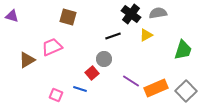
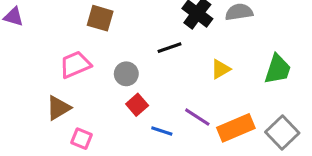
yellow triangle: (146, 35) -> (220, 69), moved
gray circle: (104, 59) -> (126, 74), moved
brown triangle: (27, 60) -> (58, 108), moved
blue line: (80, 89) -> (162, 131), moved

